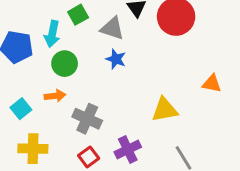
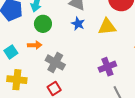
yellow triangle: (165, 110) -> (107, 27), moved
purple cross: (128, 150) -> (107, 67), moved

